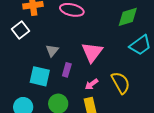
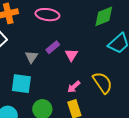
pink triangle: (92, 52) -> (71, 55), size x0.6
purple rectangle: (67, 70) -> (53, 47), moved, turned 40

